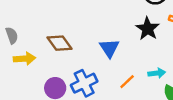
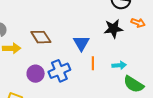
black star: (148, 29) -> (113, 29), turned 30
orange line: (127, 82) -> (93, 63), moved, turned -48

